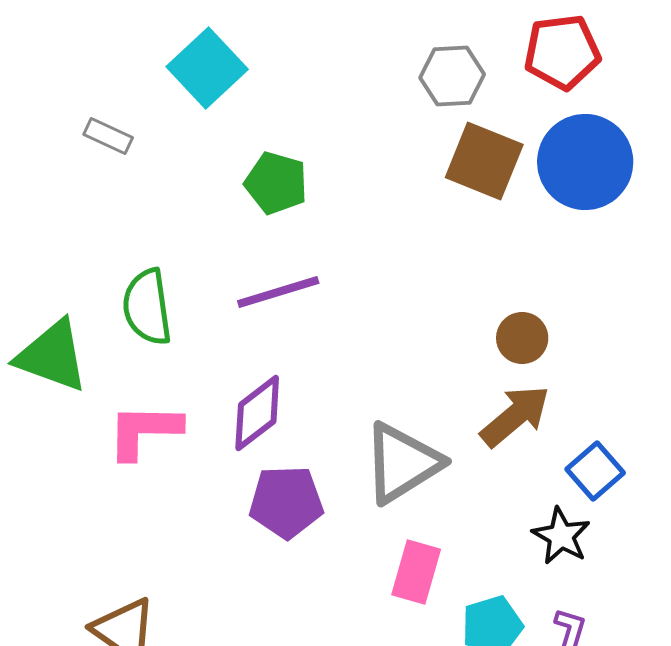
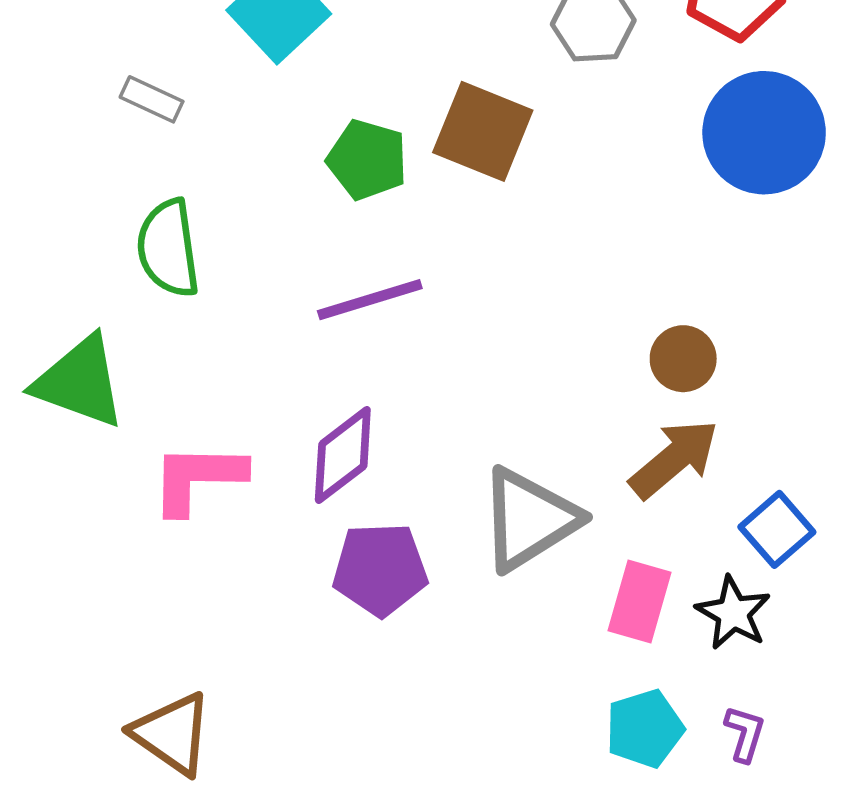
brown square: (484, 161) -> (483, 131), moved
green semicircle: (147, 307) -> (168, 248), moved
pink rectangle: (416, 572) -> (639, 601), moved

